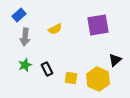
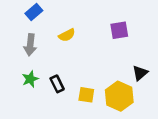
blue rectangle: (19, 15) -> (34, 12), moved
purple square: (98, 25) -> (119, 30), size x0.7

